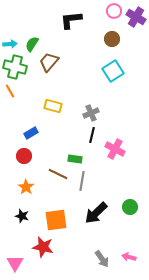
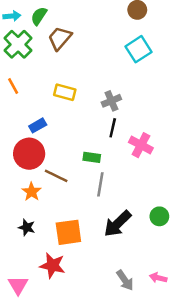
green cross: (15, 67) -> (18, 44), turned 30
orange line: (10, 91) -> (13, 86), moved
red circle: (24, 156) -> (29, 154), size x1.6
brown line: (58, 174) -> (56, 176), moved

